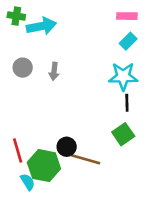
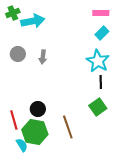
green cross: (16, 16) -> (13, 13), turned -32
cyan star: (123, 76) -> (98, 61), turned 30
black circle: (67, 147) -> (38, 109), moved
brown line: (85, 159) -> (68, 127), turned 55

